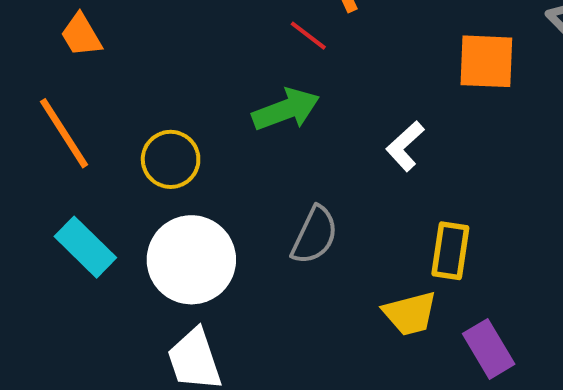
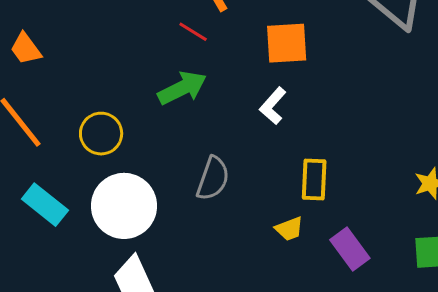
orange square: (486, 61) -> (287, 43), moved
yellow trapezoid: (410, 313) -> (289, 229), size x0.7

